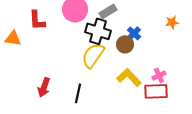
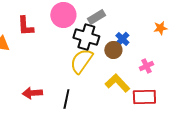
pink cross: (159, 75) -> (146, 66), moved
red arrow: (44, 87) -> (32, 93), turned 66

